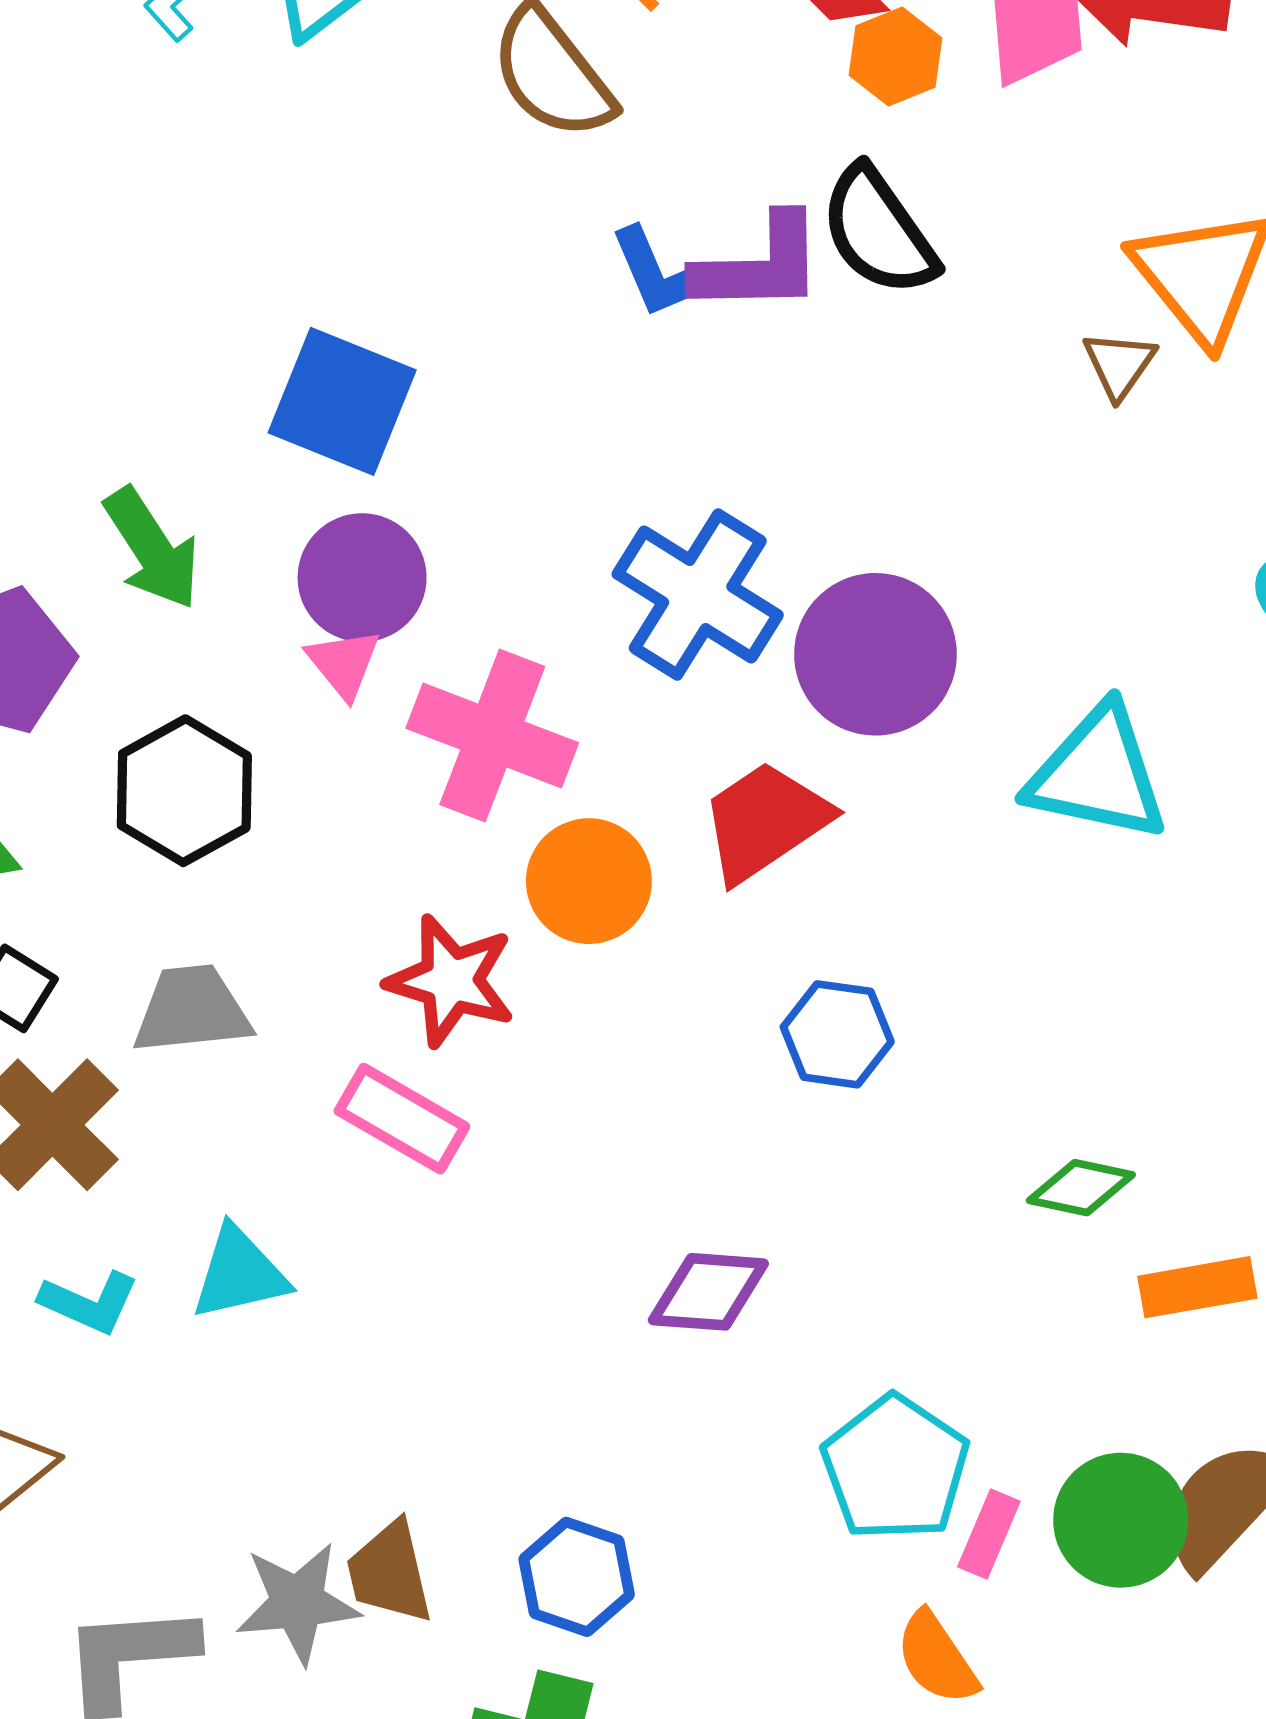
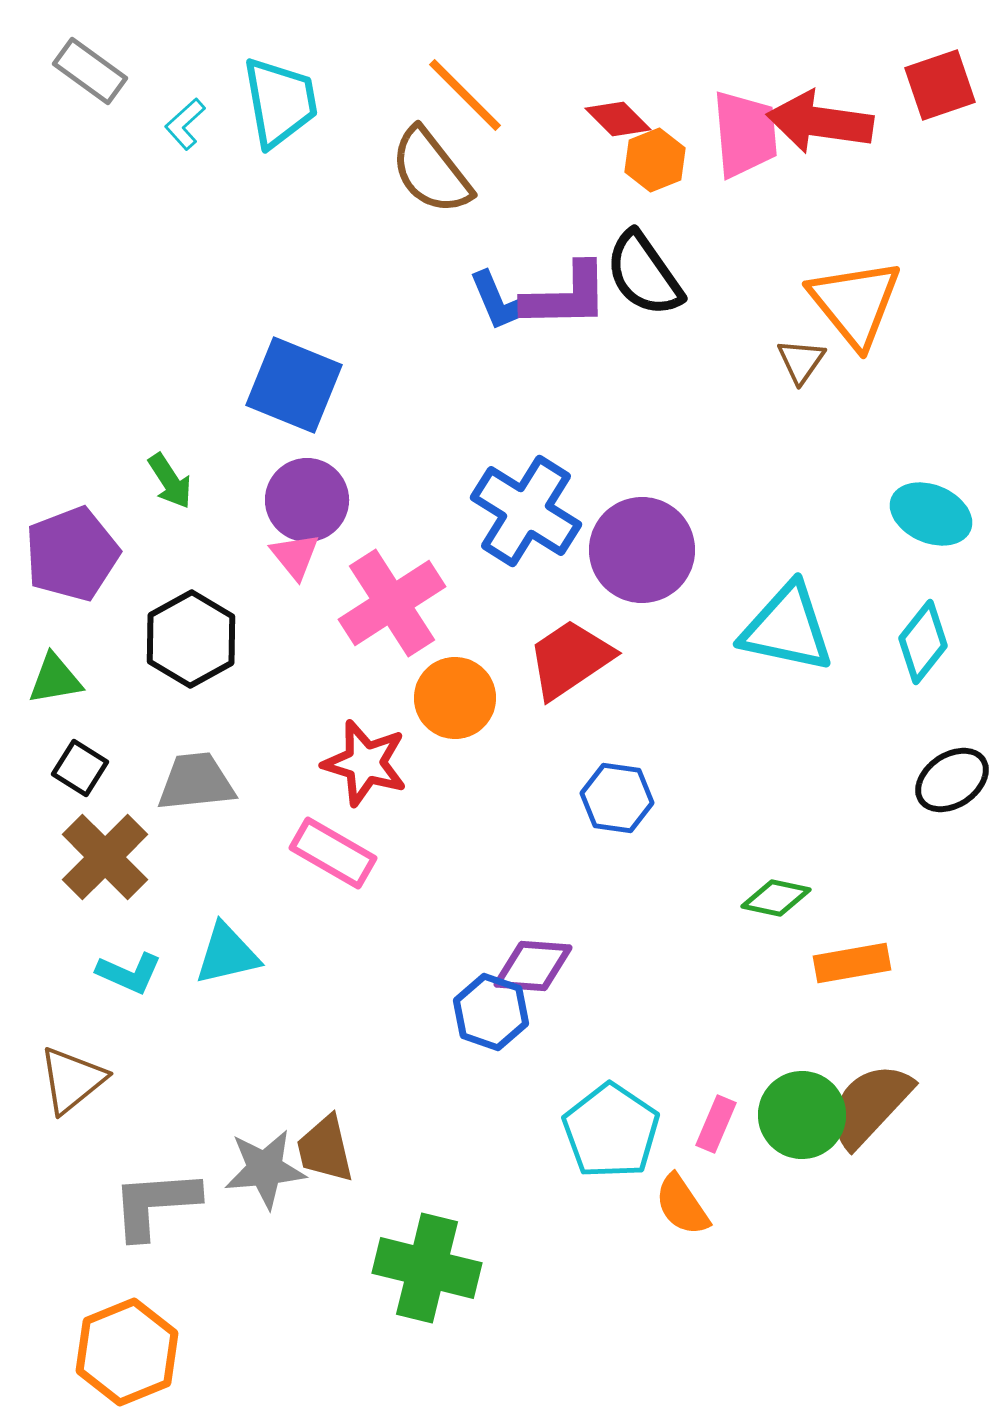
green arrow: (152, 549) -> (170, 481), size x0.7
pink cross: (492, 735) -> (392, 603), turned 36
cyan pentagon: (895, 1468) -> (611, 1131), moved
blue hexagon: (577, 1577) -> (491, 1012), moved

